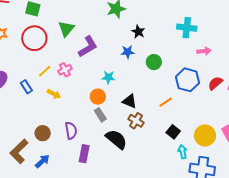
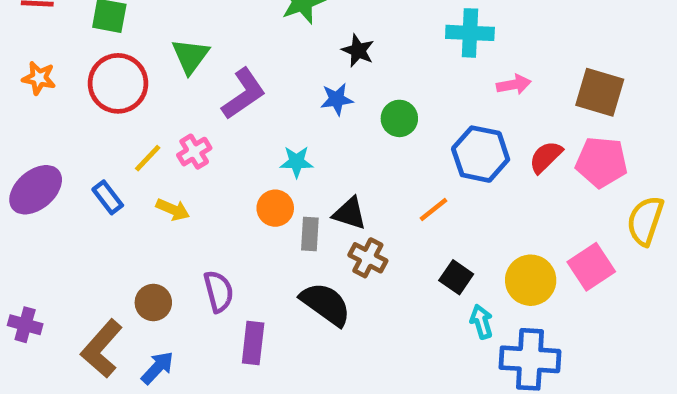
gray rectangle: (100, 115) -> (310, 234), moved, turned 40

